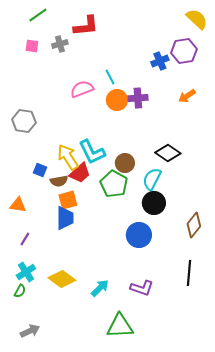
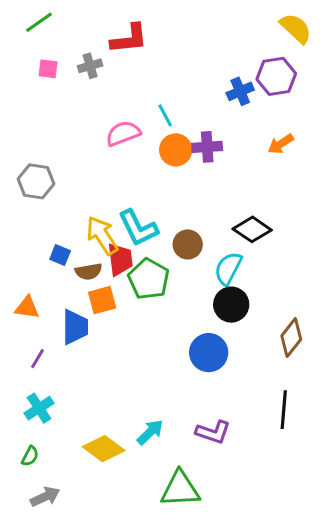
green line: (38, 15) -> (39, 22), moved
red trapezoid: (80, 173) -> (120, 259), turned -55
green pentagon: (114, 184) -> (149, 279), moved
blue trapezoid: (65, 218) -> (75, 327), moved
yellow diamond: (62, 279) -> (104, 449), moved
green semicircle: (20, 291) -> (30, 456), moved

